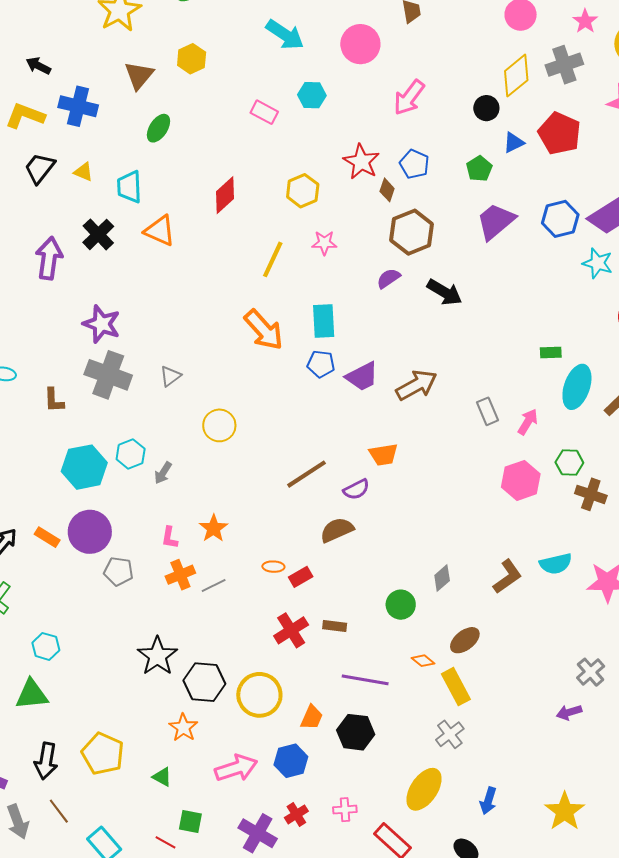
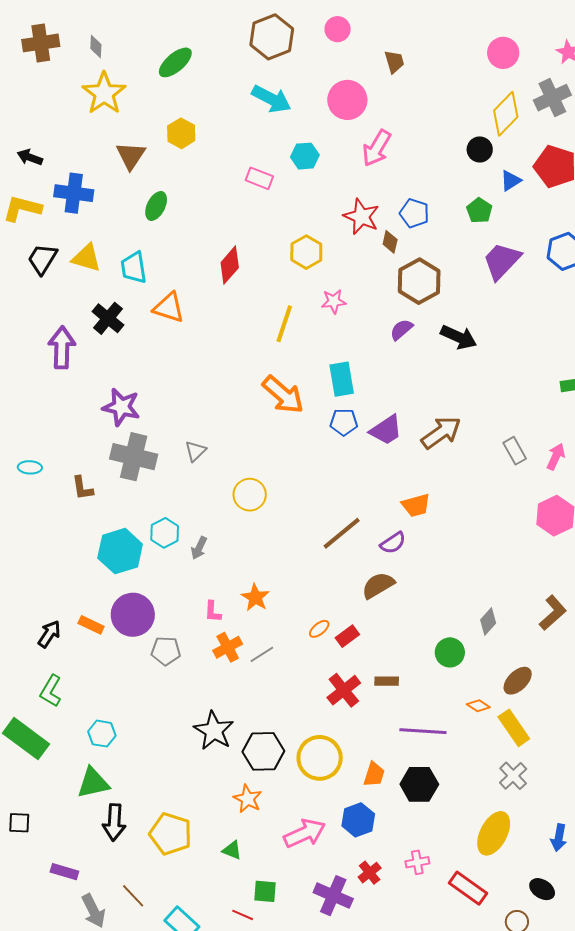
pink arrow: (409, 97) -> (377, 148), moved
yellow triangle: (83, 172) -> (86, 258), size x1.5
orange ellipse: (273, 567) -> (319, 629), turned -35
black arrow: (46, 761) -> (114, 822), moved

